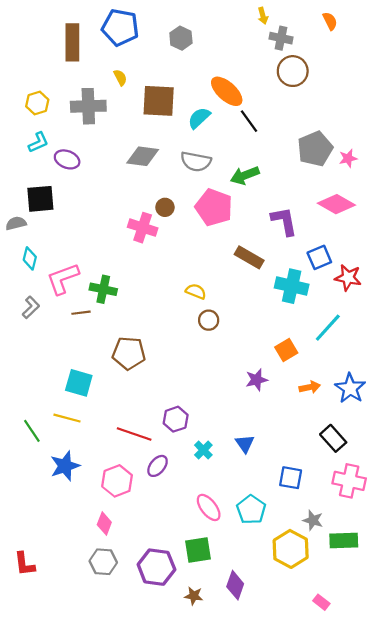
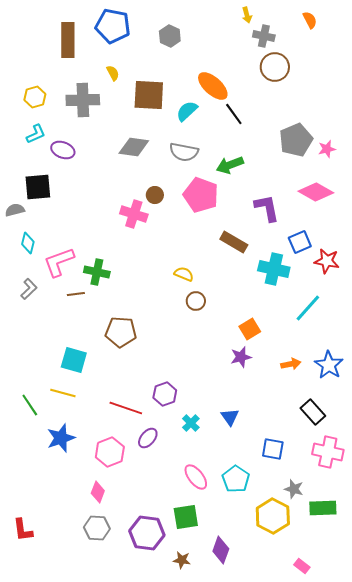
orange square: (286, 350) -> (250, 329), moved

